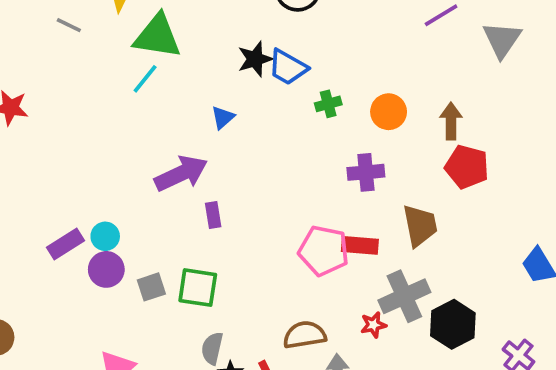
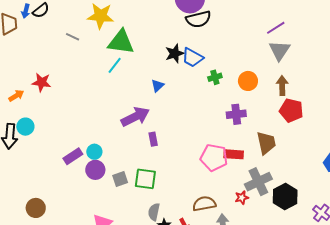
gray triangle: (502, 40) -> (279, 50), moved

